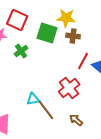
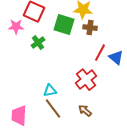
brown line: (46, 110) -> (53, 109), moved
brown arrow: (76, 120) -> (85, 111), moved

